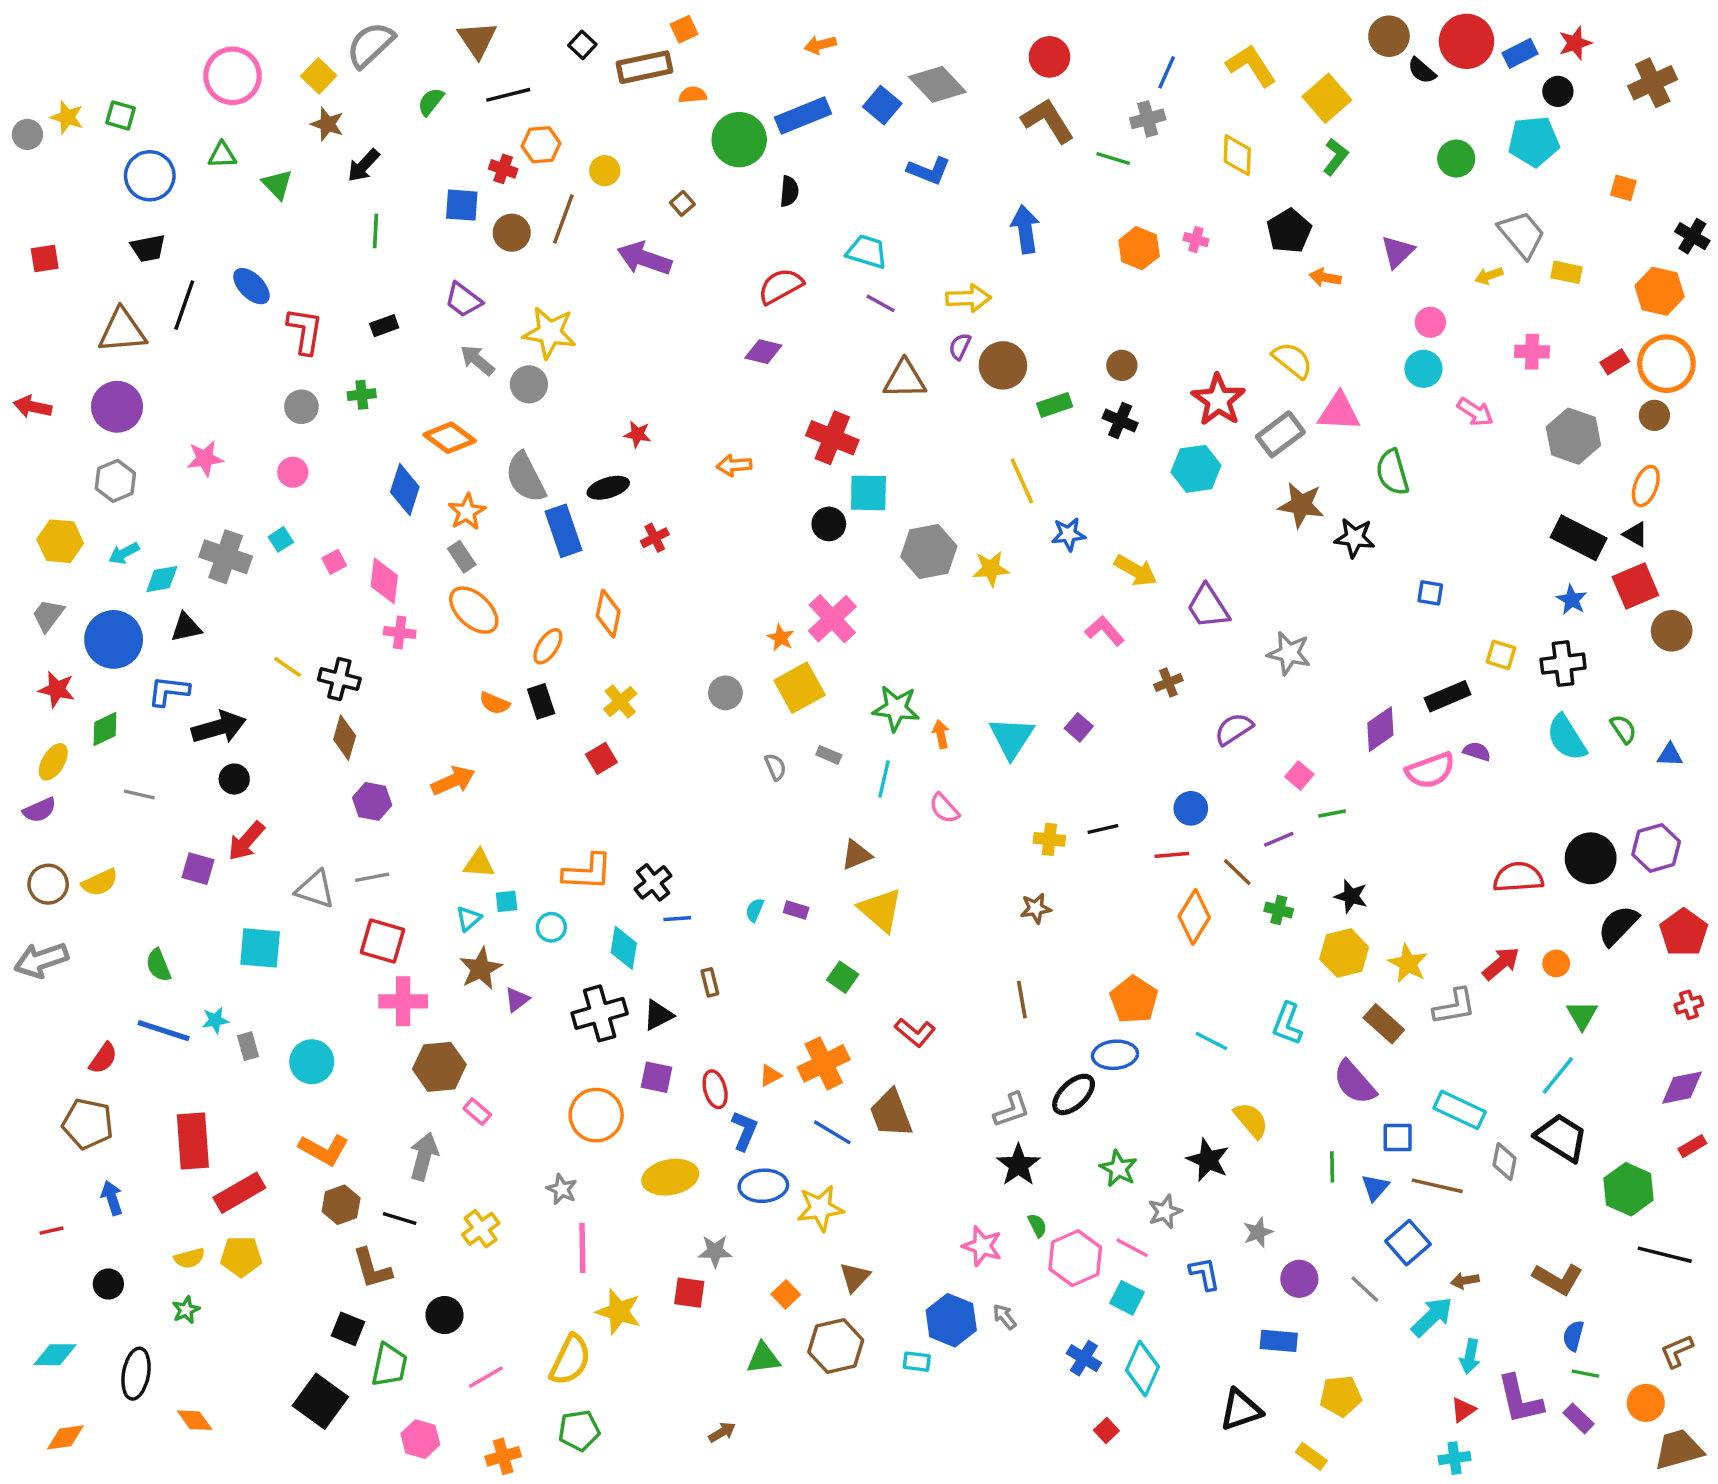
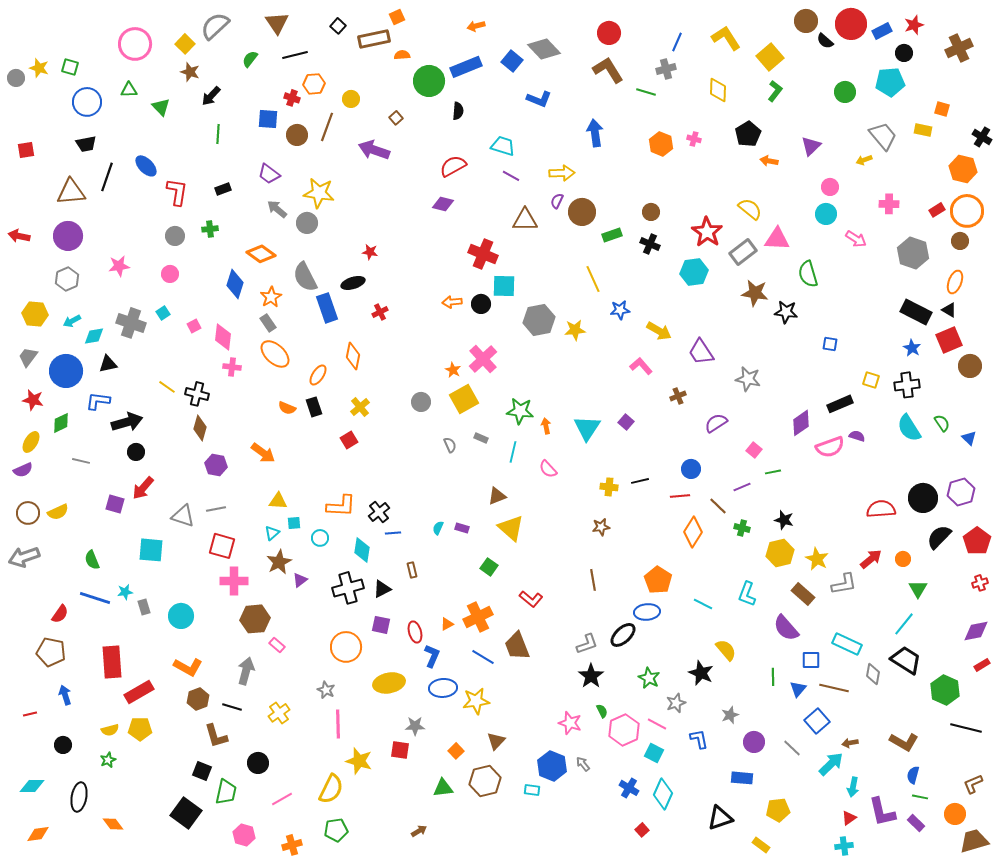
yellow rectangle: (1566, 272) -> (923, 130), moved
orange arrow: (734, 465) -> (452, 302), moved
blue triangle: (1670, 755) -> (969, 438), turned 42
orange arrow: (453, 781) -> (263, 453), turned 60

